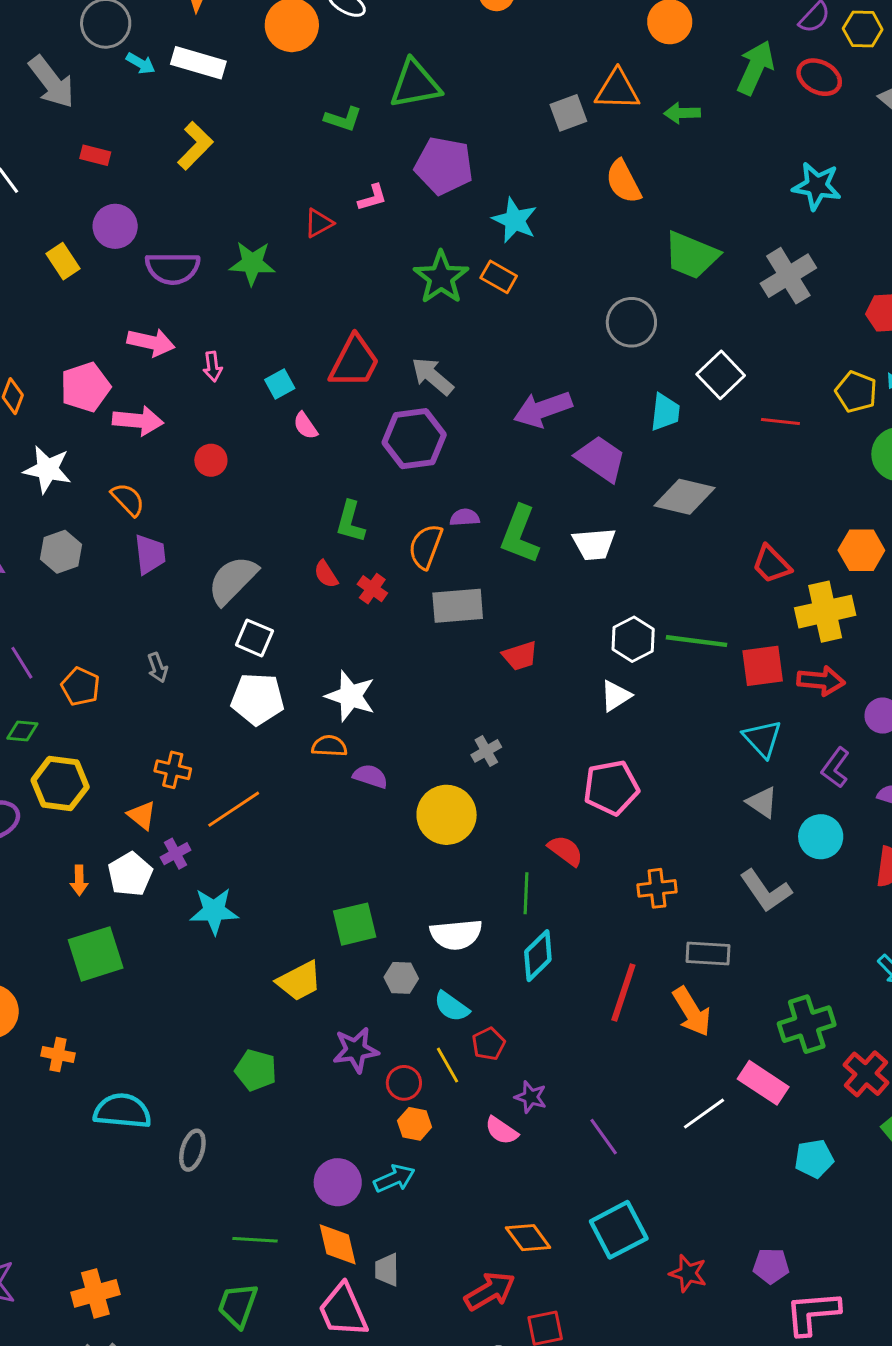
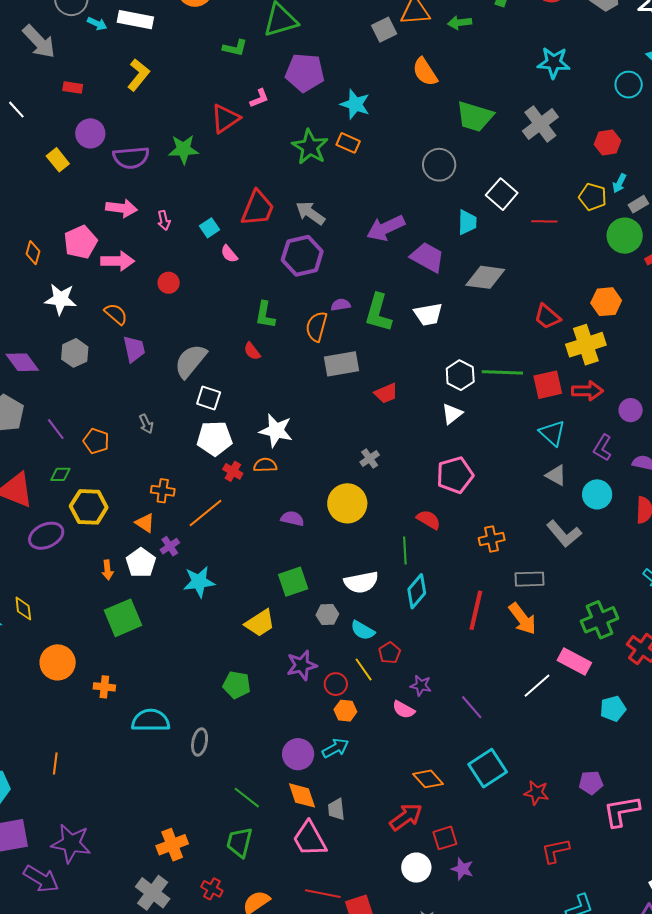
red triangle: (319, 223) -> (225, 118), size x1.5
red cross: (372, 589) -> (233, 471), moved
purple semicircle: (370, 776) -> (292, 519), moved
green line: (255, 1240) -> (247, 798), turned 40
orange cross: (95, 1293) -> (172, 845), moved

